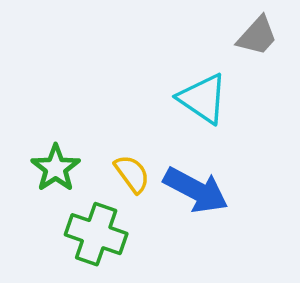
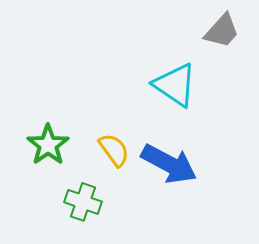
green cross: (96, 234) -> (83, 202), size x0.7

